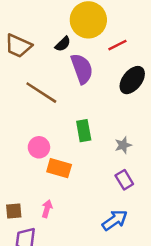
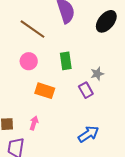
pink circle: (39, 147) -> (29, 61), moved
purple rectangle: (124, 180) -> (86, 90), moved

